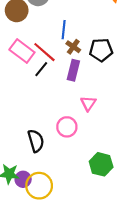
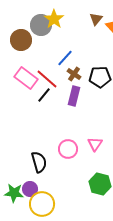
blue line: (64, 30) -> (65, 58), turned 36
pink triangle: (88, 103) -> (95, 144), moved
purple circle: (23, 179) -> (30, 189), moved

